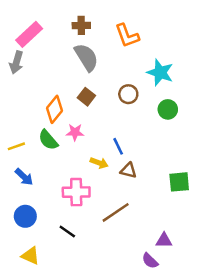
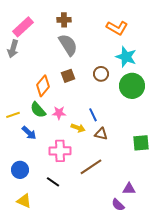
orange L-shape: (127, 36) -> (117, 28), moved, turned -40
brown square: (86, 97) -> (68, 76), turned 32
green circle: (168, 109) -> (132, 86), size x1.6
pink star: (75, 132) -> (59, 113), moved
blue arrow: (24, 177) -> (29, 133), moved

